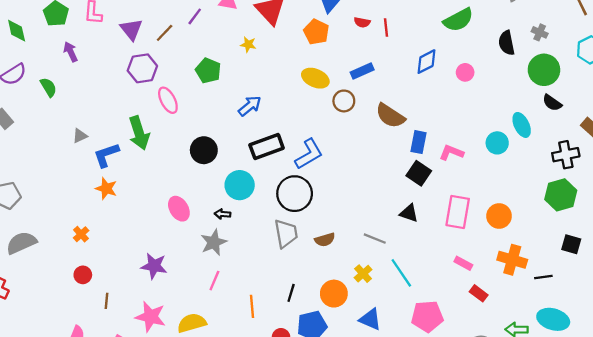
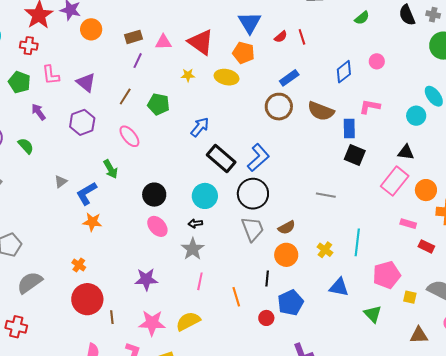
green semicircle: (458, 20) -> (362, 18), size x0.6
red semicircle: (362, 22) -> (281, 37), turned -40
brown line: (165, 33) -> (125, 96), moved
black semicircle: (507, 43) -> (407, 15), moved
blue diamond: (426, 62) -> (344, 72), moved
purple hexagon: (142, 68) -> (82, 122), moved
yellow ellipse: (315, 78) -> (227, 77), moved
brown circle: (344, 101) -> (279, 107), size x1.4
green arrow: (139, 133) -> (111, 169), size x0.7
black rectangle: (267, 146) -> (221, 159), turned 72
black circle: (204, 150) -> (154, 195), moved
pink L-shape: (451, 152) -> (370, 107), moved
pink rectangle: (458, 212) -> (395, 181), turned 40
black triangle: (409, 213) -> (406, 152), moved
orange circle: (499, 216) -> (426, 190), moved
gray line: (375, 239) -> (326, 195), moved
cyan line: (401, 273) -> (357, 242), turned 52
red circle: (83, 275) -> (87, 299), size x2.0
orange circle: (334, 294) -> (286, 255), moved

